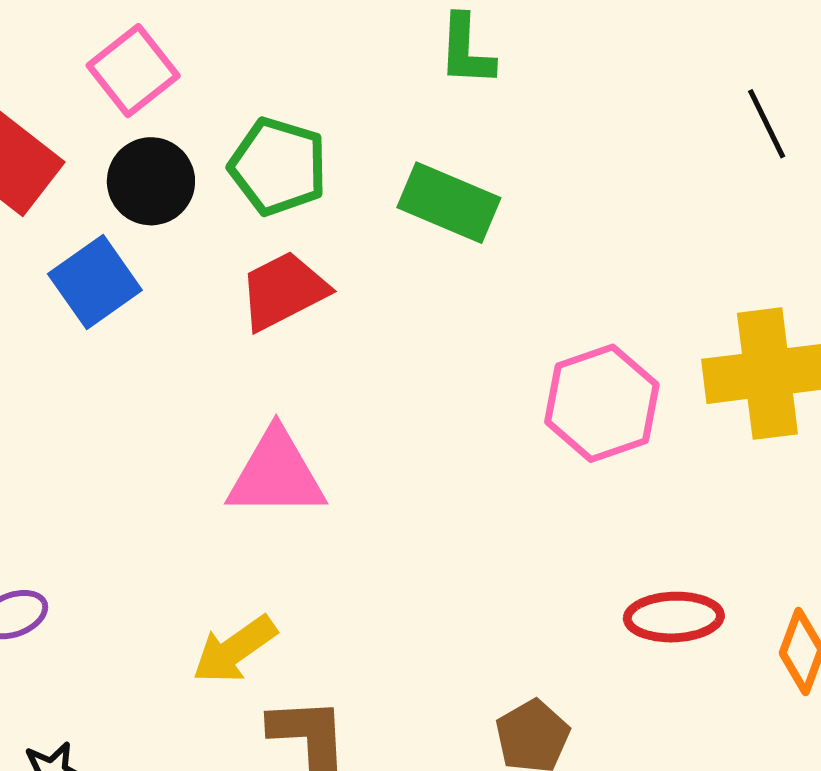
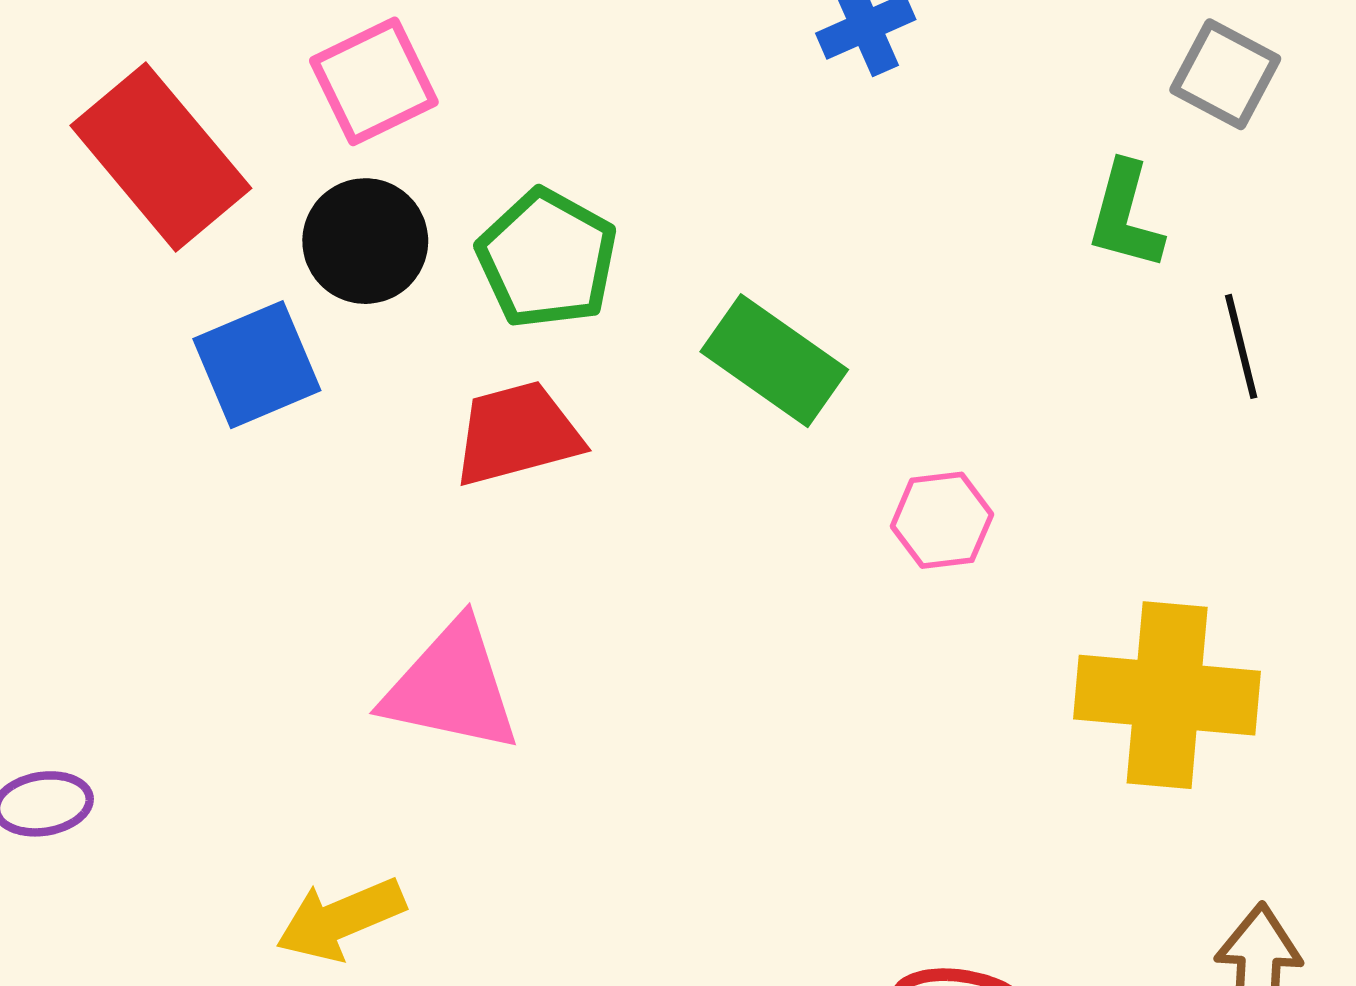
green L-shape: (466, 50) -> (1125, 216), moved
pink hexagon: (602, 403) -> (942, 520), moved, size x0.6

